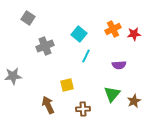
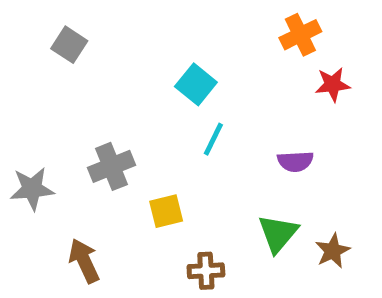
orange cross: (113, 29) -> (300, 35), moved
gray cross: (45, 46) -> (111, 166), moved
brown arrow: (48, 105) -> (84, 261), moved

